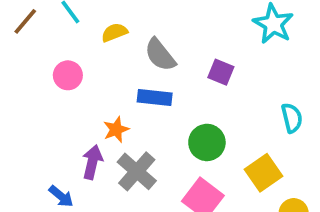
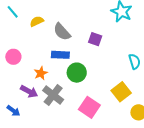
pink circle: (68, 75) -> (13, 57), moved
green circle: (207, 142) -> (77, 73), moved
purple arrow: (92, 162) -> (29, 91), turned 108

